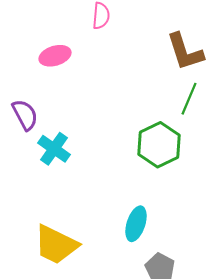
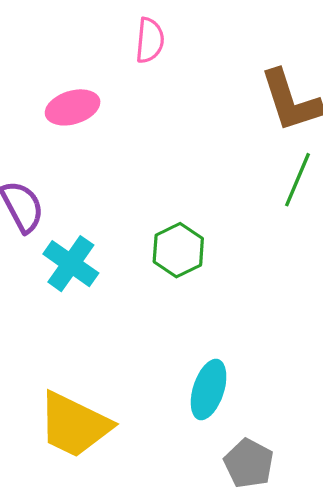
green hexagon: (159, 145) -> (178, 250), moved, size x0.7

